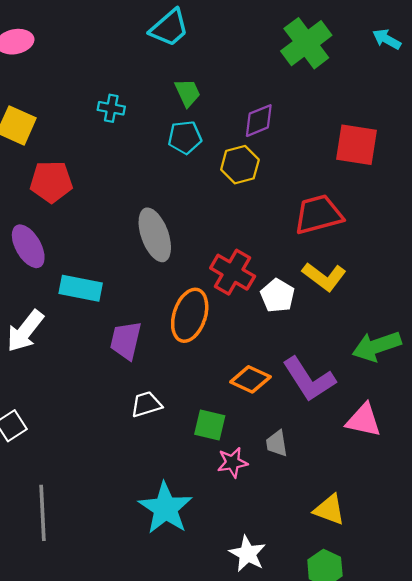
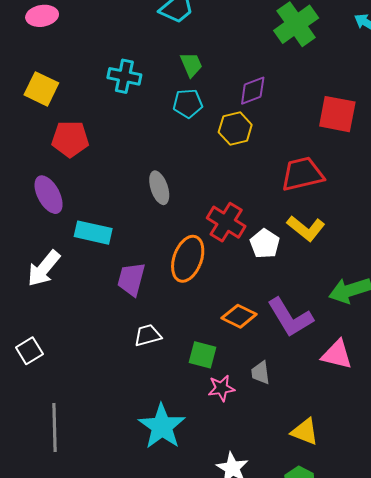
cyan cross: (111, 108) -> (124, 76), size x1.4
gray ellipse: (155, 235) -> (159, 188), size x0.7

